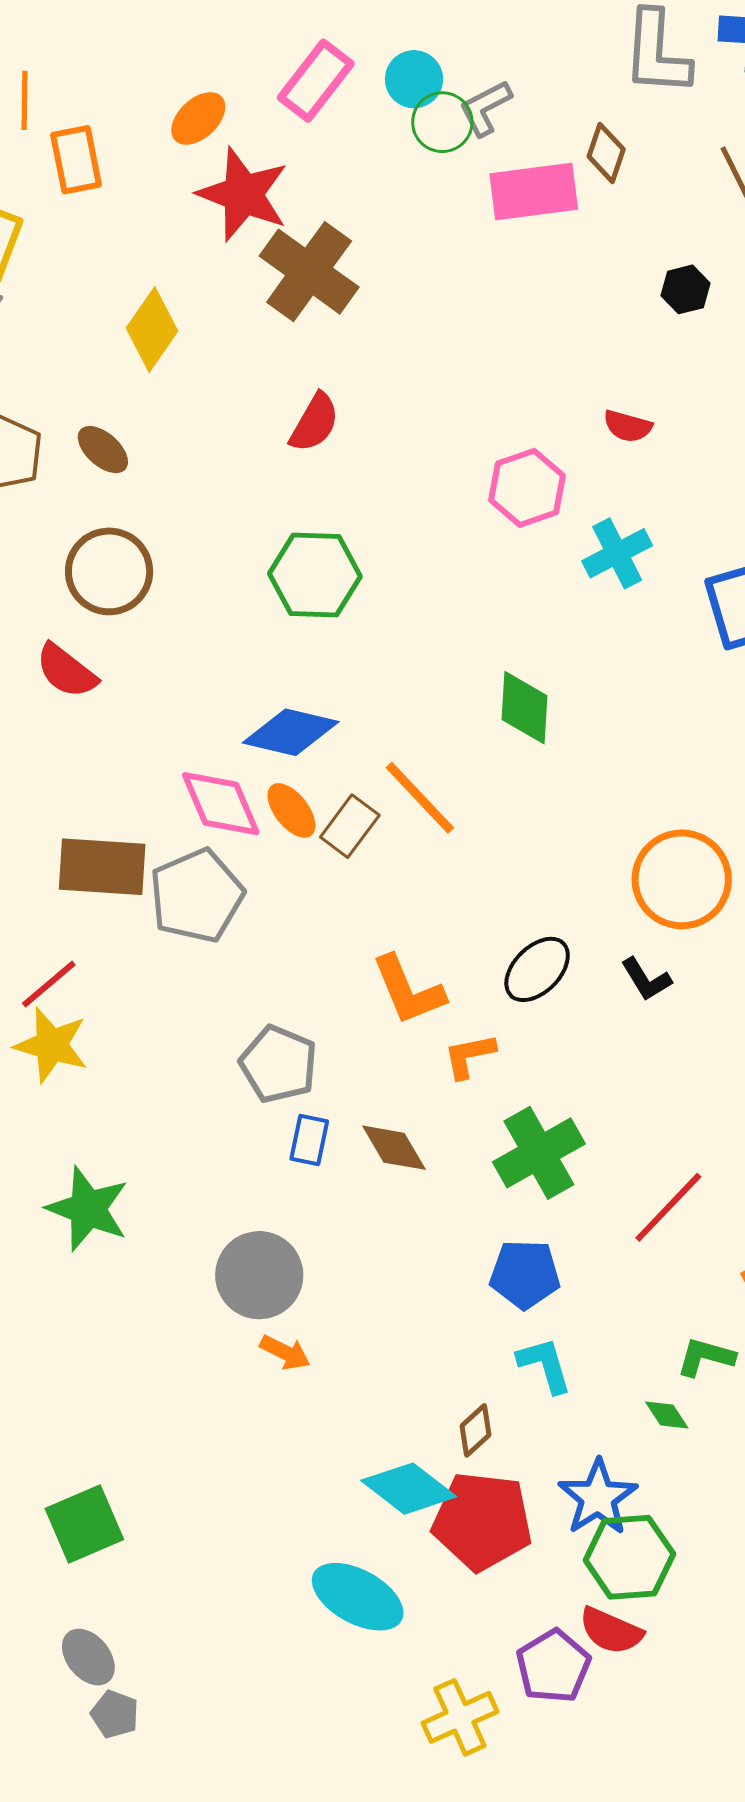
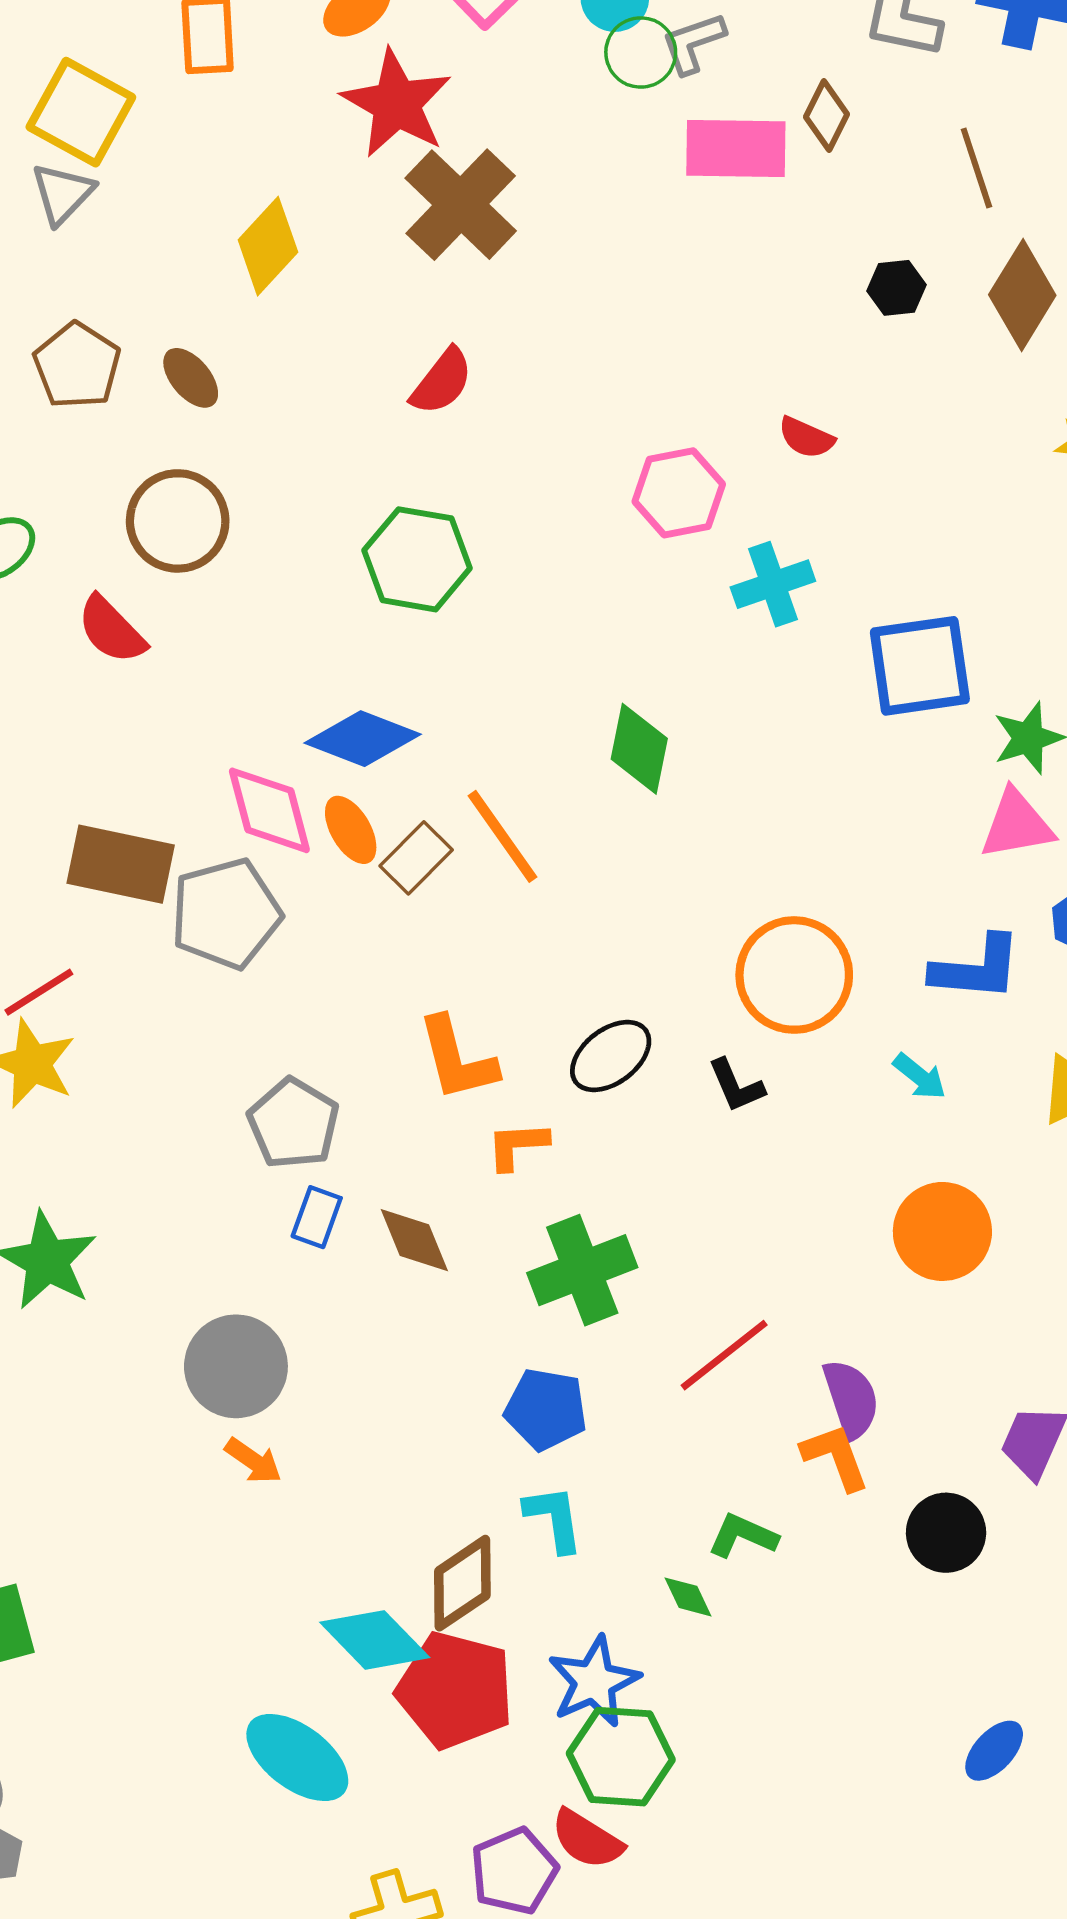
brown diamond: (475, 1430) -> (462, 1583), size x1.6

